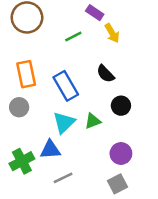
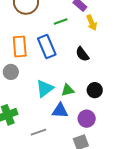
blue rectangle: (66, 86) -> (47, 47), moved
black circle: (121, 106) -> (95, 90), moved
blue triangle: (50, 150) -> (60, 111), moved

